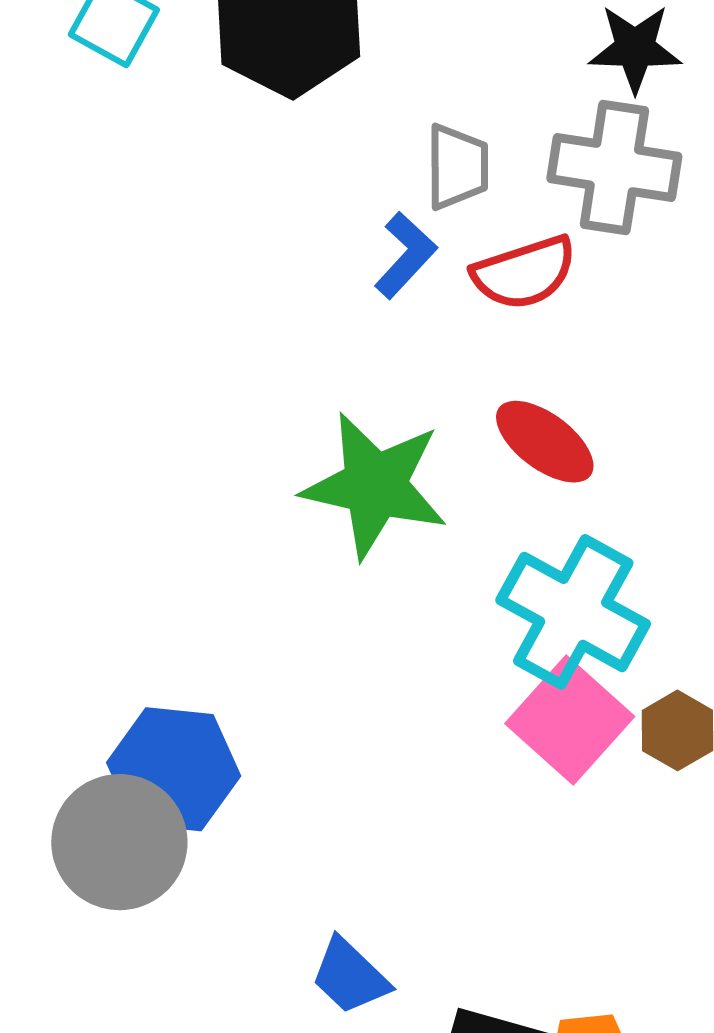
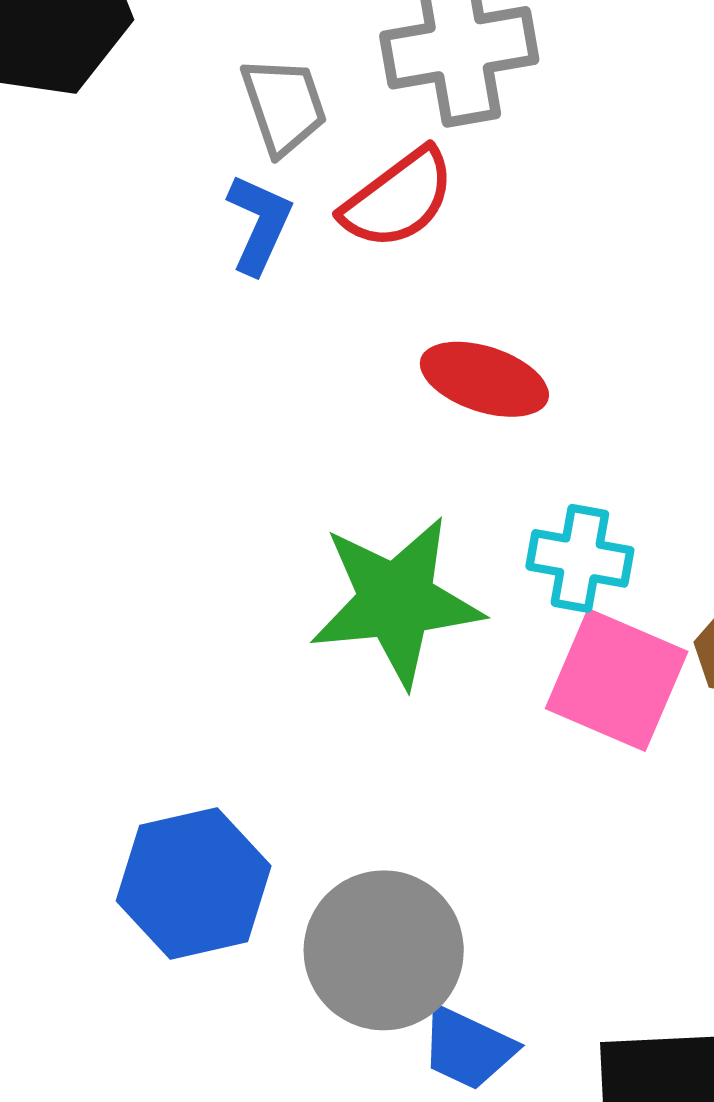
green star: (375, 485) -> (396, 601), moved
cyan cross: (573, 612) -> (580, 558), size x0.6
gray circle: (119, 842) -> (384, 950), moved

